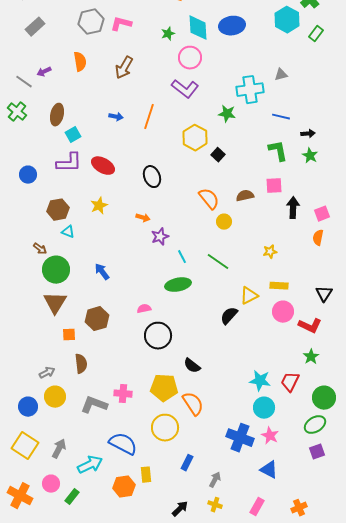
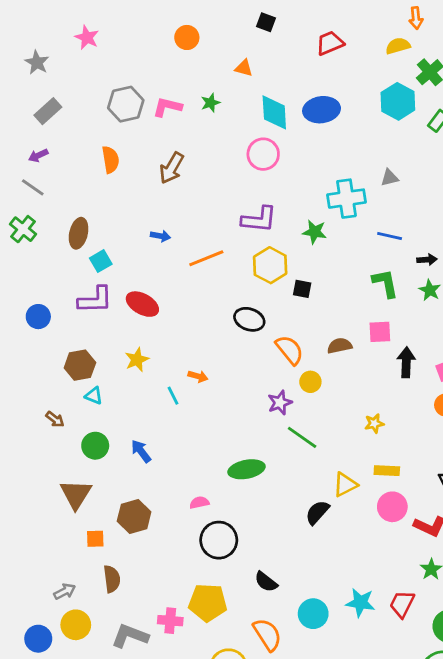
green star: (168, 34) -> (210, 103), moved
purple arrow: (44, 72) -> (38, 156), moved
purple L-shape: (185, 89) -> (259, 219), moved, turned -32
orange line: (149, 117) -> (206, 258), moved, turned 50
black square: (218, 155) -> (302, 289), turned -32
black ellipse: (152, 177) -> (249, 319), moved, turned -50
purple star: (160, 237) -> (280, 403), moved
cyan line: (182, 257) -> (173, 396), moved
green circle: (56, 270) -> (95, 446), moved, size x0.7
yellow pentagon: (164, 388) -> (208, 603), moved
cyan circle: (264, 408) -> (313, 614), moved

